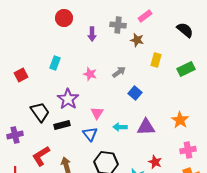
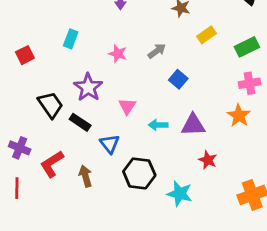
yellow rectangle: (156, 60) -> (207, 35), turned 40
black rectangle: (62, 125) -> (80, 122), turned 49
blue triangle: (90, 134) -> (110, 144), moved
purple cross: (15, 135) -> (20, 148), moved, turned 35
pink cross: (188, 150) -> (250, 83), moved
red star: (155, 162) -> (208, 160), moved

